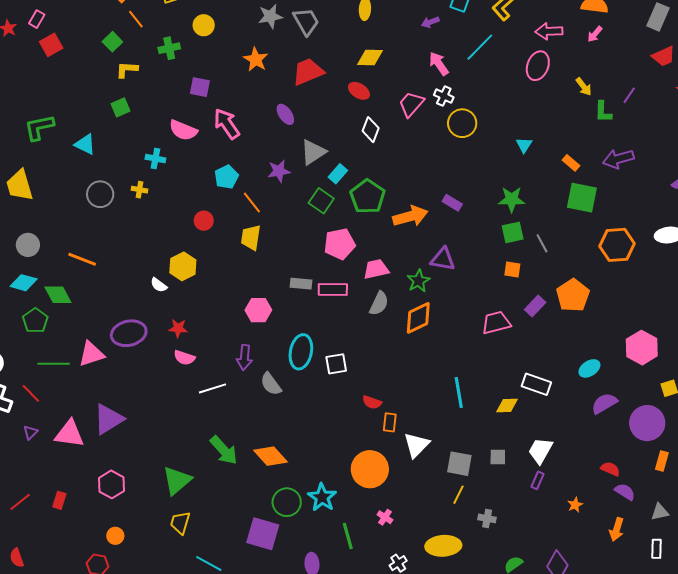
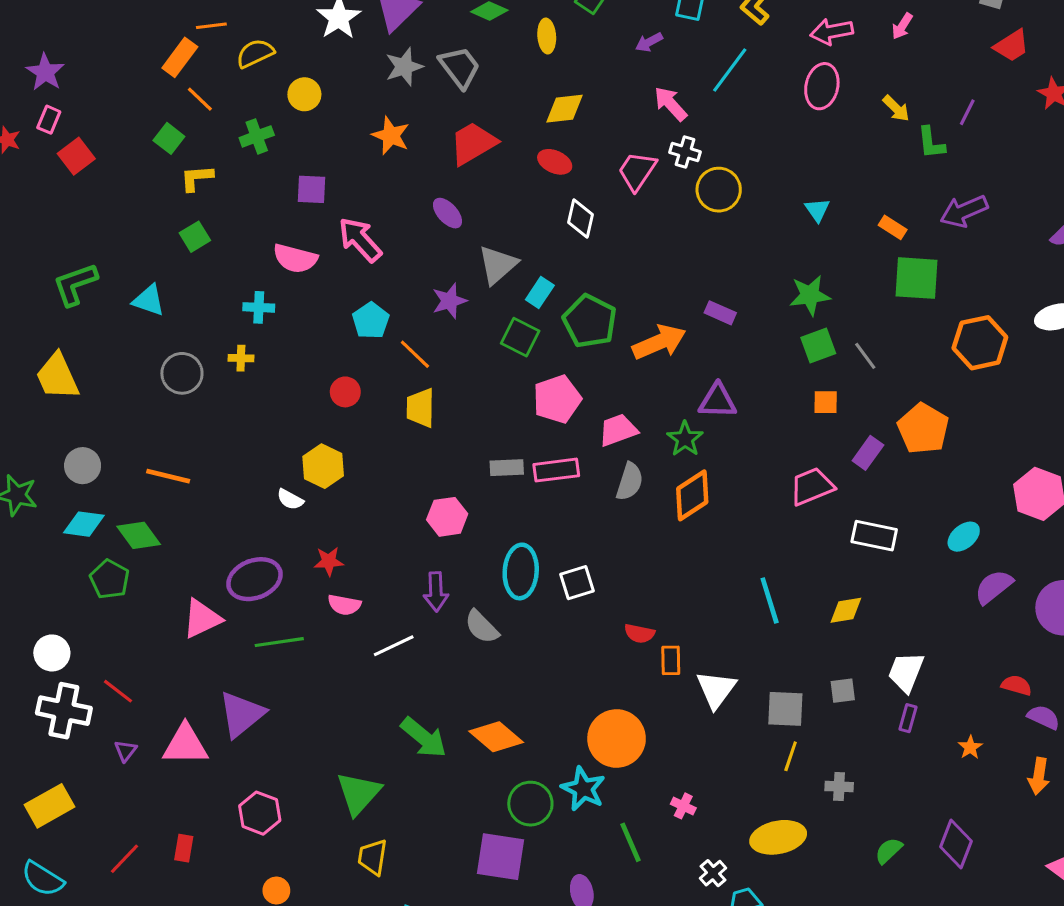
green line: (54, 364) -> (279, 642), moved
white rectangle: (536, 384) -> (874, 536), moved
orange circle: (370, 469) -> (617, 738), moved

